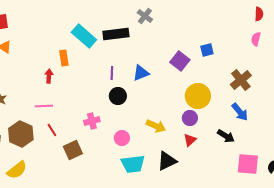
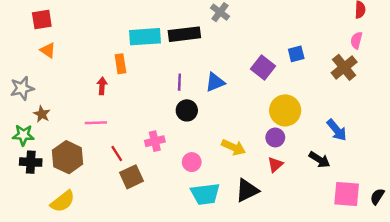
cyan rectangle: (84, 36) -> (145, 37), turned -45
brown cross: (241, 80) -> (344, 67), moved
red line: (52, 130) -> (117, 153), moved

